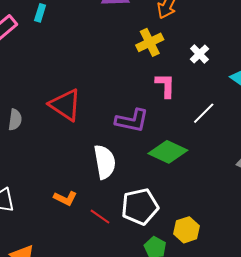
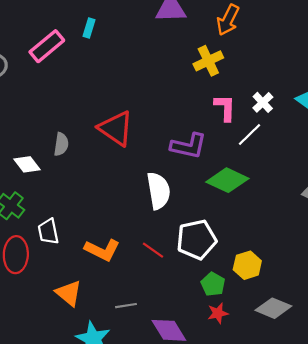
white cross: (199, 54) -> (263, 102), moved
white line: (204, 113) -> (249, 134), moved
orange L-shape: (65, 198) -> (102, 250), moved, size x1.4

